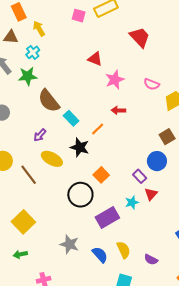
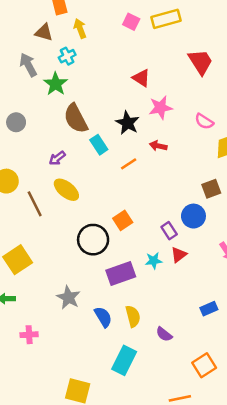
green star: (28, 76) -> (56, 84), turned 30
black star: (80, 147) -> (127, 123), moved

